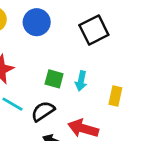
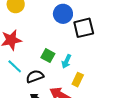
blue circle: (37, 22) -> (63, 14), moved
yellow rectangle: (115, 96) -> (78, 80), moved

